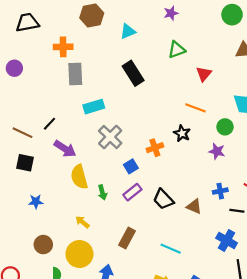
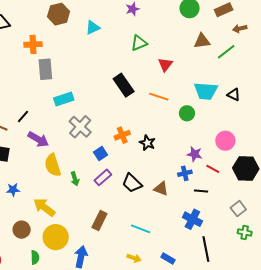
black rectangle: (133, 73) -> (124, 85), moved
black star: (182, 133) -> (147, 143), moved
purple star: (217, 151) -> (195, 154), moved
yellow arrow: (82, 222) -> (44, 207), moved, size x1.6

